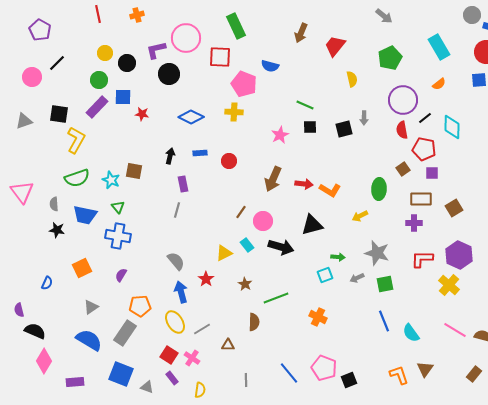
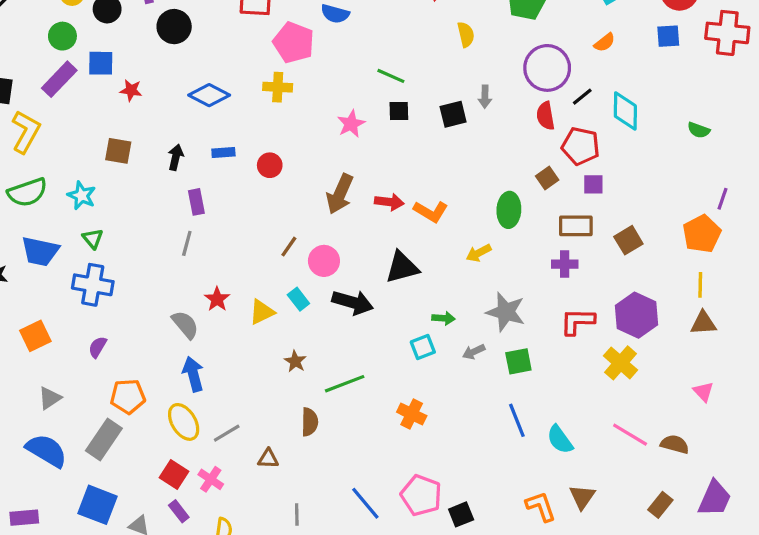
brown square: (134, 171) -> (118, 151), moved
red star: (206, 279) -> (217, 299), moved

